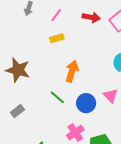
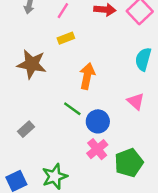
brown star: (18, 70) -> (32, 64), moved
blue circle: (86, 103) -> (98, 121), moved

